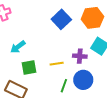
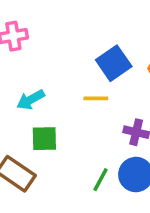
yellow line: (57, 64) -> (96, 98), moved

